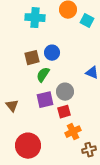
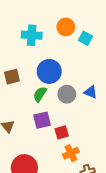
blue circle: (52, 53) -> (49, 71), size x1.5
brown square: (32, 58) -> (12, 77), moved
gray circle: (65, 92) -> (67, 94), moved

